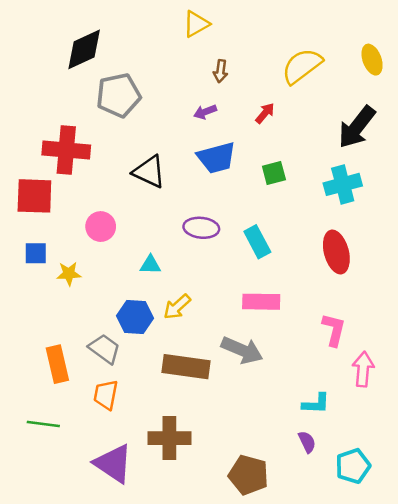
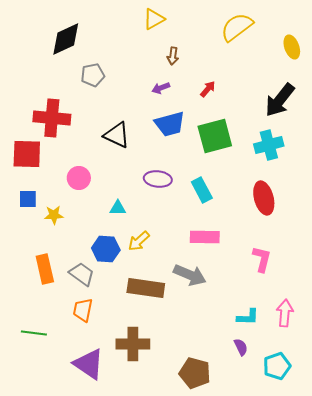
yellow semicircle: (302, 66) -> (237, 27), moved
gray pentagon: (118, 95) -> (93, 75), size x0.7
green square: (274, 173) -> (215, 136), size x1.8
orange rectangle: (57, 364) -> (45, 269), moved
pink arrow: (363, 369) -> (285, 313), moved

